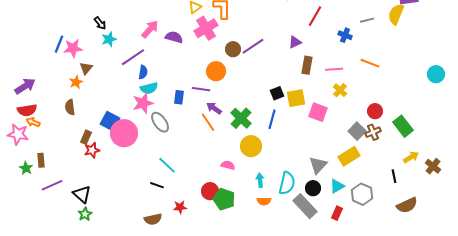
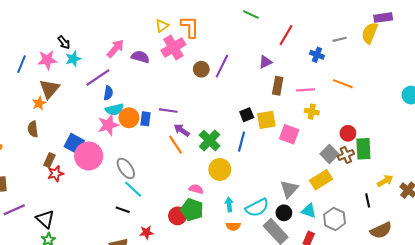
purple line: (253, 46) -> (222, 66), turned -30
pink star: (73, 48) -> (47, 60), moved
brown triangle: (86, 68) -> (49, 89), size x1.5
orange circle: (216, 71) -> (129, 118), moved
yellow cross: (340, 90) -> (312, 112), turned -32
gray ellipse: (160, 122) -> (126, 168), moved
green rectangle: (403, 126) -> (363, 149), moved, turned 35
cyan semicircle: (287, 183) -> (257, 208), turned 50
cyan triangle: (337, 186) -> (309, 211), turned 49
green pentagon: (224, 199) -> (192, 210), moved

